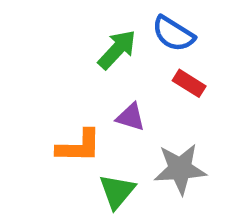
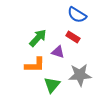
green arrow: (117, 50) -> (38, 38), moved
red rectangle: (189, 83) -> (73, 37), moved

